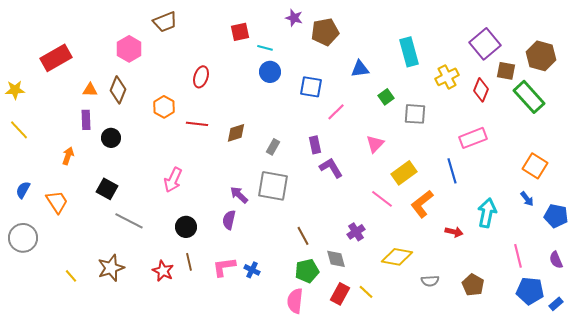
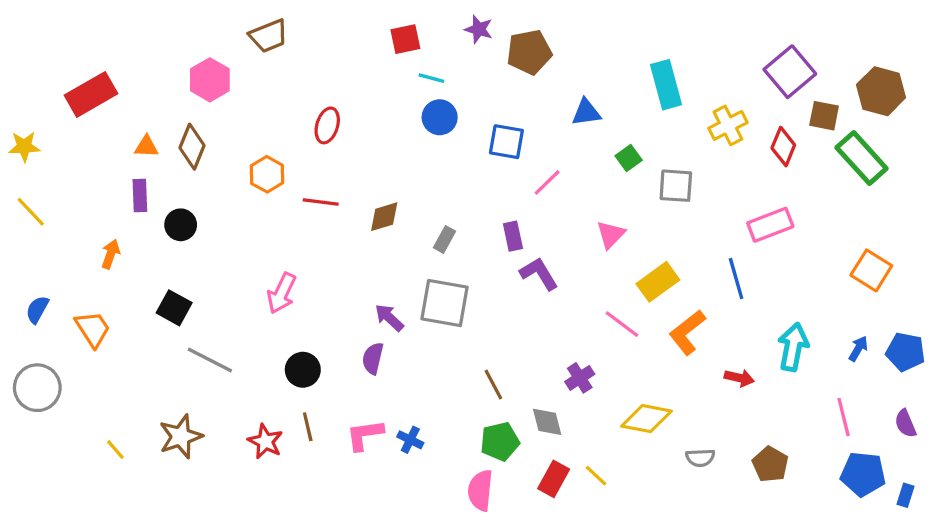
red square: (240, 32) -> (405, 39), moved
blue arrow: (527, 199) -> (858, 349), moved, turned -112
blue rectangle: (556, 304) -> (905, 495), turned -32

